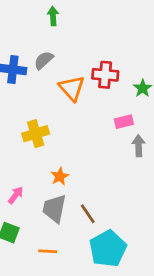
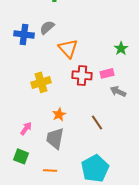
red cross: (105, 75) -> (82, 75), moved
gray arrow: (139, 146) -> (118, 91), turned -63
brown line: (88, 214) -> (97, 122), moved

